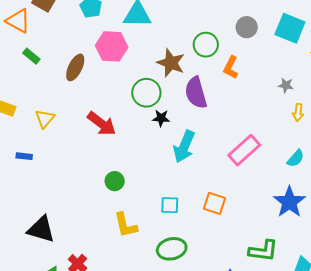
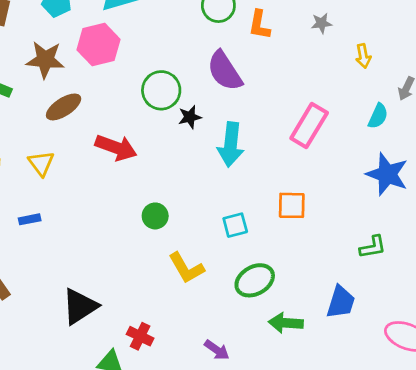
brown star: (171, 63) -> (45, 60), moved
brown ellipse: (75, 67) -> (64, 107), moved, turned 48
gray star: (286, 85) -> (321, 23), moved
black triangle: (41, 229) -> (80, 306), turned -32
green L-shape: (263, 251) -> (373, 247), size x0.7

